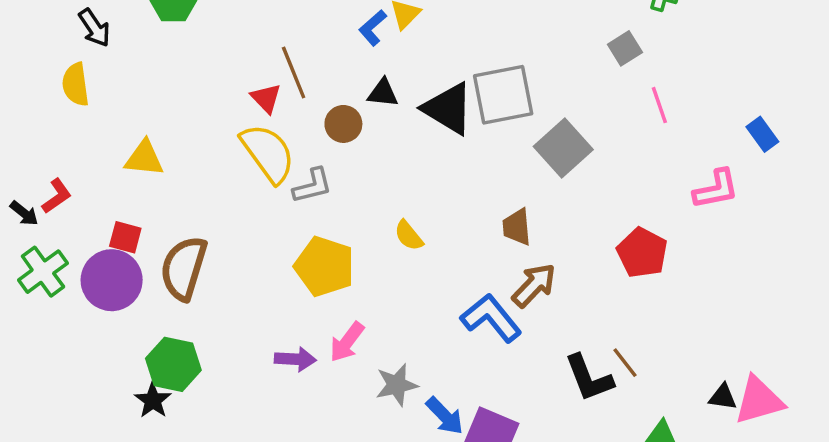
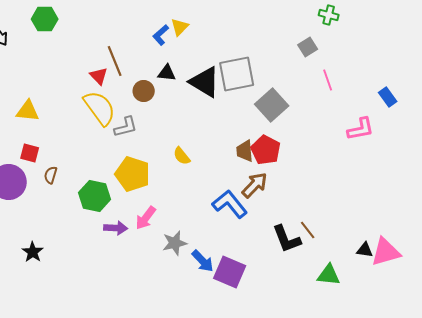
red square: (125, 237) -> (30, 153), moved
red pentagon: (642, 253) -> (266, 150), moved
brown semicircle: (184, 268) -> (51, 175), size x0.5
green hexagon: (173, 364) -> (95, 196), moved

